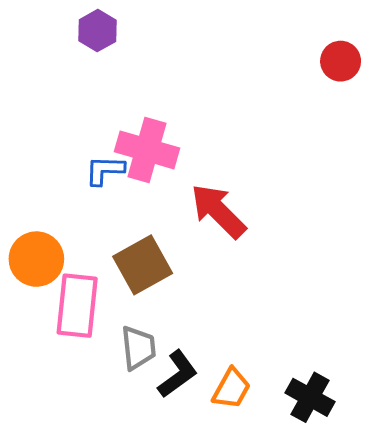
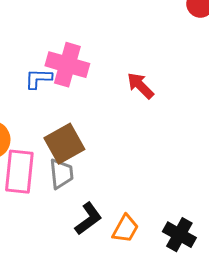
red arrow: (218, 211) -> (140, 86), moved, size x0.7
gray trapezoid: (138, 348) -> (61, 174), moved

